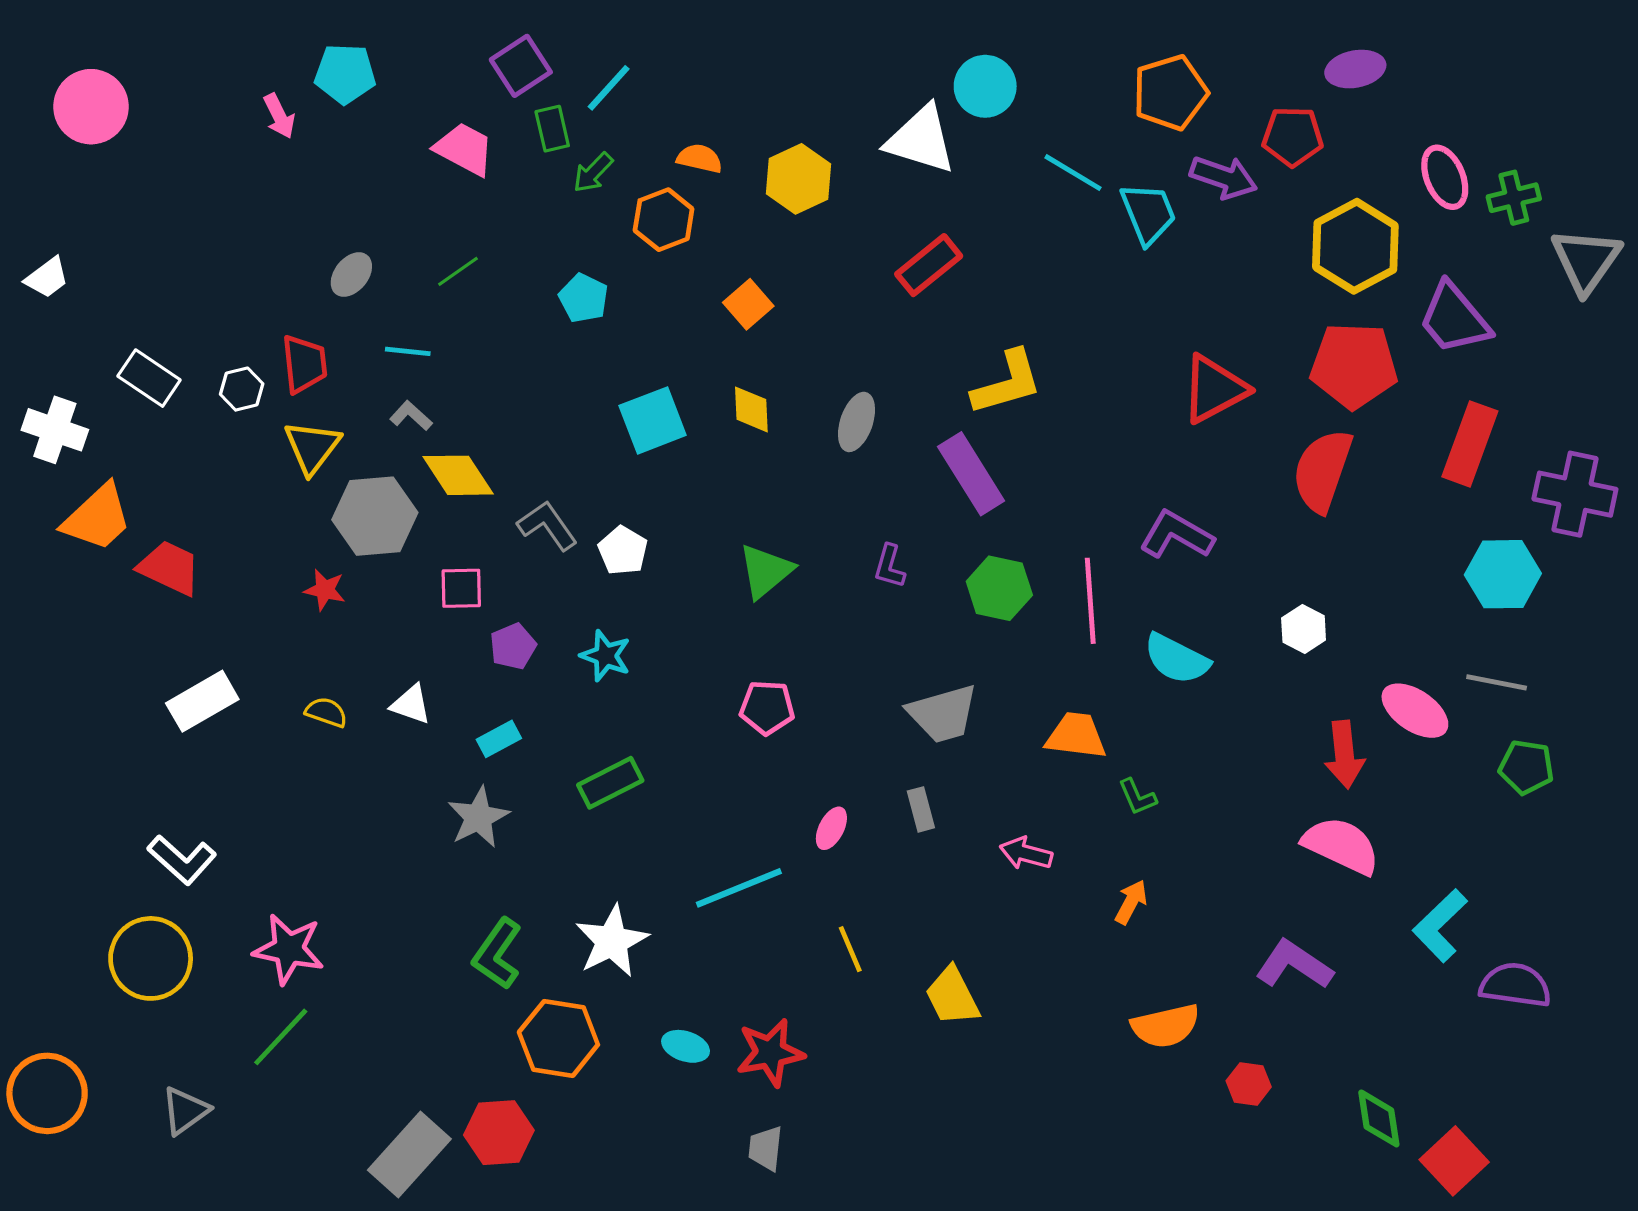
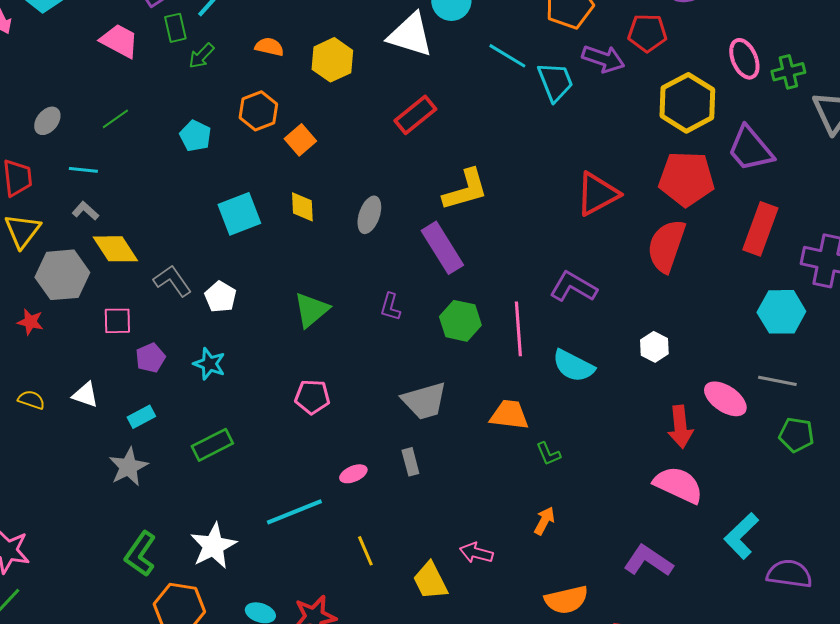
orange hexagon: (664, 220) -> (258, 111), moved
pink ellipse: (831, 828) -> (353, 474), turned 40
pink arrow: (1026, 853) -> (476, 553), moved

